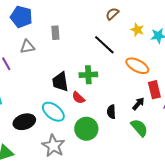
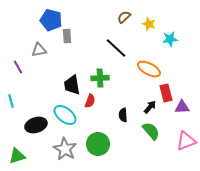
blue pentagon: (21, 17) -> (51, 20), moved
yellow star: (137, 30) -> (149, 24), moved
red semicircle: (78, 98) -> (90, 101), turned -112
green circle: (86, 129) -> (98, 144), moved

